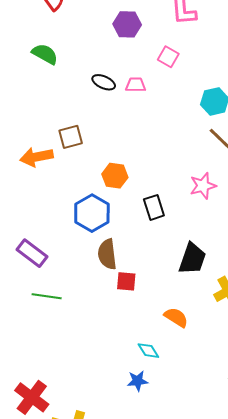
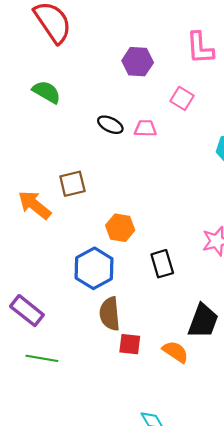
orange arrow: (36, 157) -> (35, 205), turned 48
orange semicircle: (176, 317) -> (175, 352), moved

